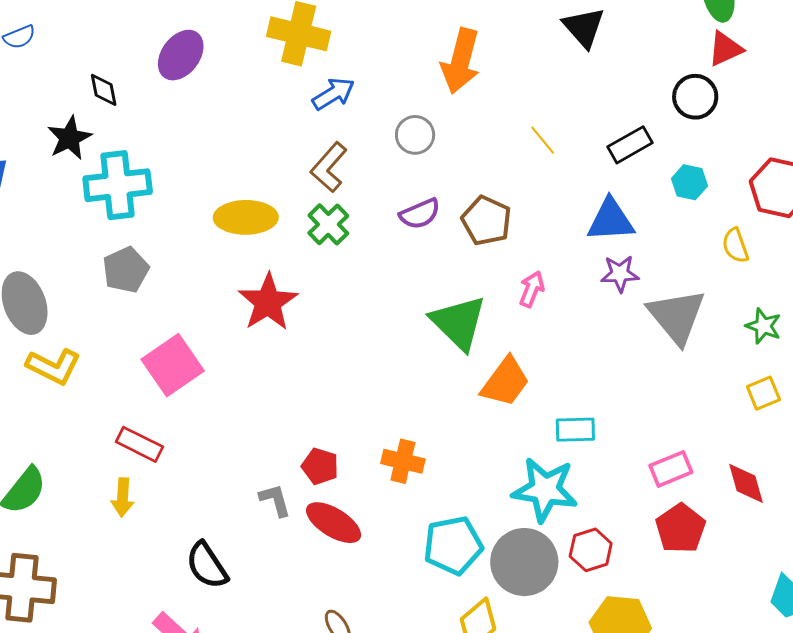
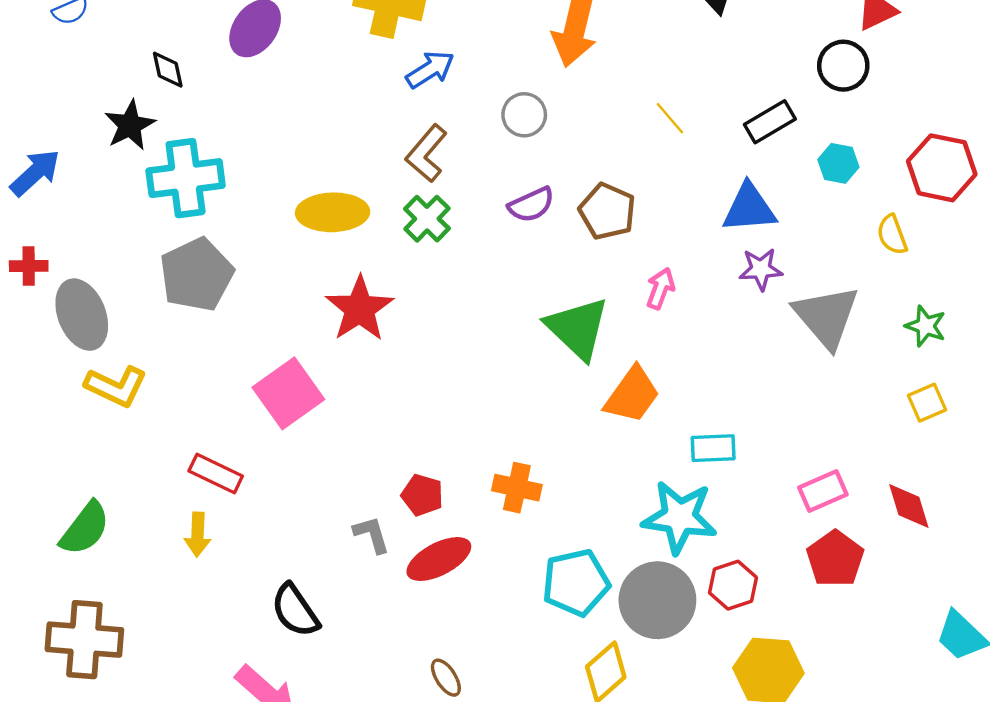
gray pentagon: (126, 270) -> (197, 275), size x1.4
pink square: (173, 365) -> (288, 393), moved
red ellipse: (334, 523) -> (439, 559), turned -58

